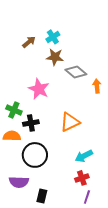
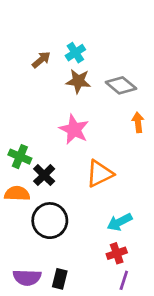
gray diamond: (76, 72) -> (121, 85), moved
pink star: (39, 89) -> (74, 129), moved
black cross: (31, 123) -> (44, 175), turned -35
purple semicircle: (19, 182) -> (27, 277), moved

